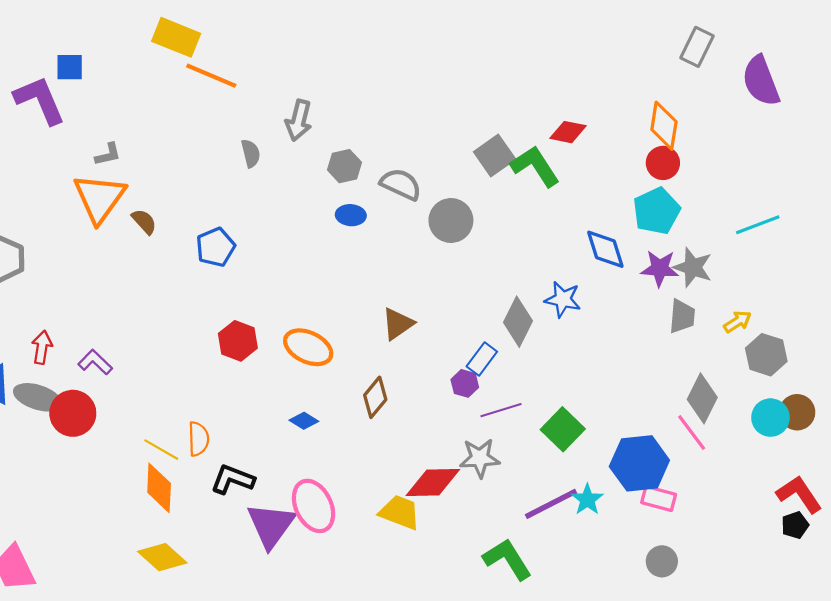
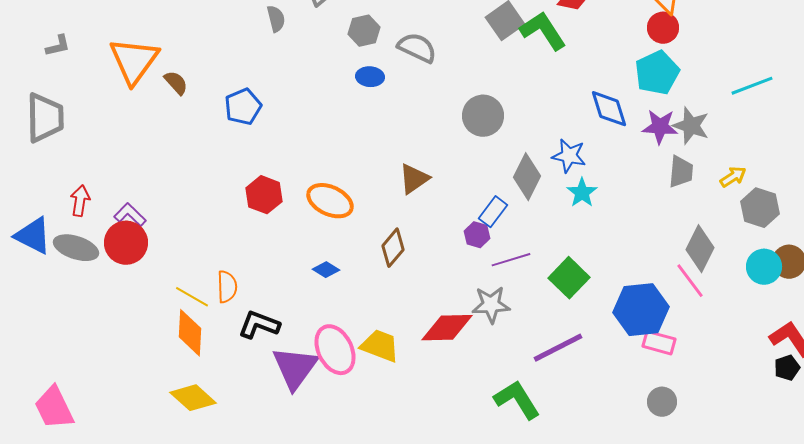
gray L-shape: (108, 154) -> (58, 46), moved
gray circle: (451, 220) -> (483, 116), moved
red circle: (73, 413) -> (126, 243), moved
cyan star: (587, 500) -> (582, 193), moved
yellow trapezoid: (400, 512) -> (380, 346), moved

